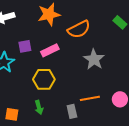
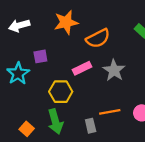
pink rectangle: (50, 50) -> (82, 68), moved
green arrow: (39, 107) -> (55, 121), size x1.6
orange square: (12, 114) -> (27, 129), turned 32

